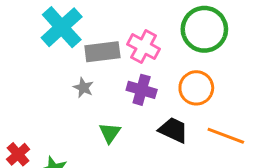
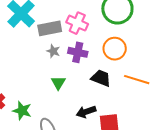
gray star: (83, 88) -> (53, 51), moved

